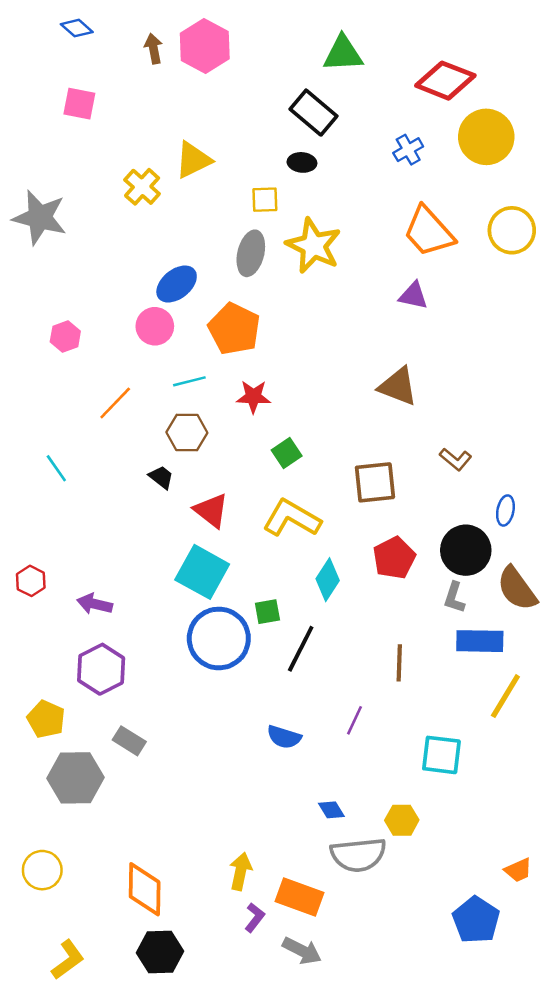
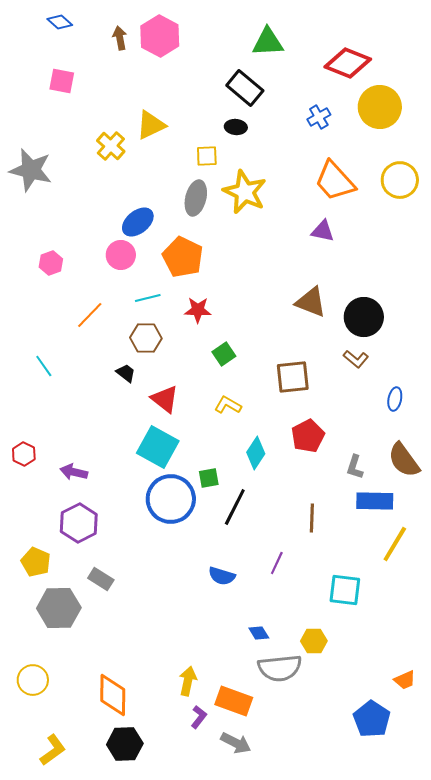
yellow L-shape: (292, 518) -> (228, 405), size x0.6
black circle: (466, 550) -> (364, 317), moved

